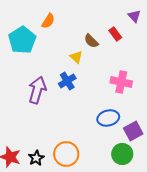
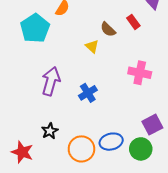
blue cross: (67, 81) -> (88, 93), moved
blue ellipse: (108, 118) -> (111, 142), moved
black star: (36, 158) -> (50, 131), moved

